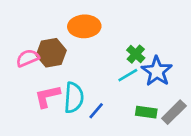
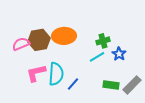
orange ellipse: (84, 26) -> (64, 36), moved
green cross: (136, 54) -> (103, 41), turned 32
blue star: (157, 71) -> (119, 54), size x0.6

